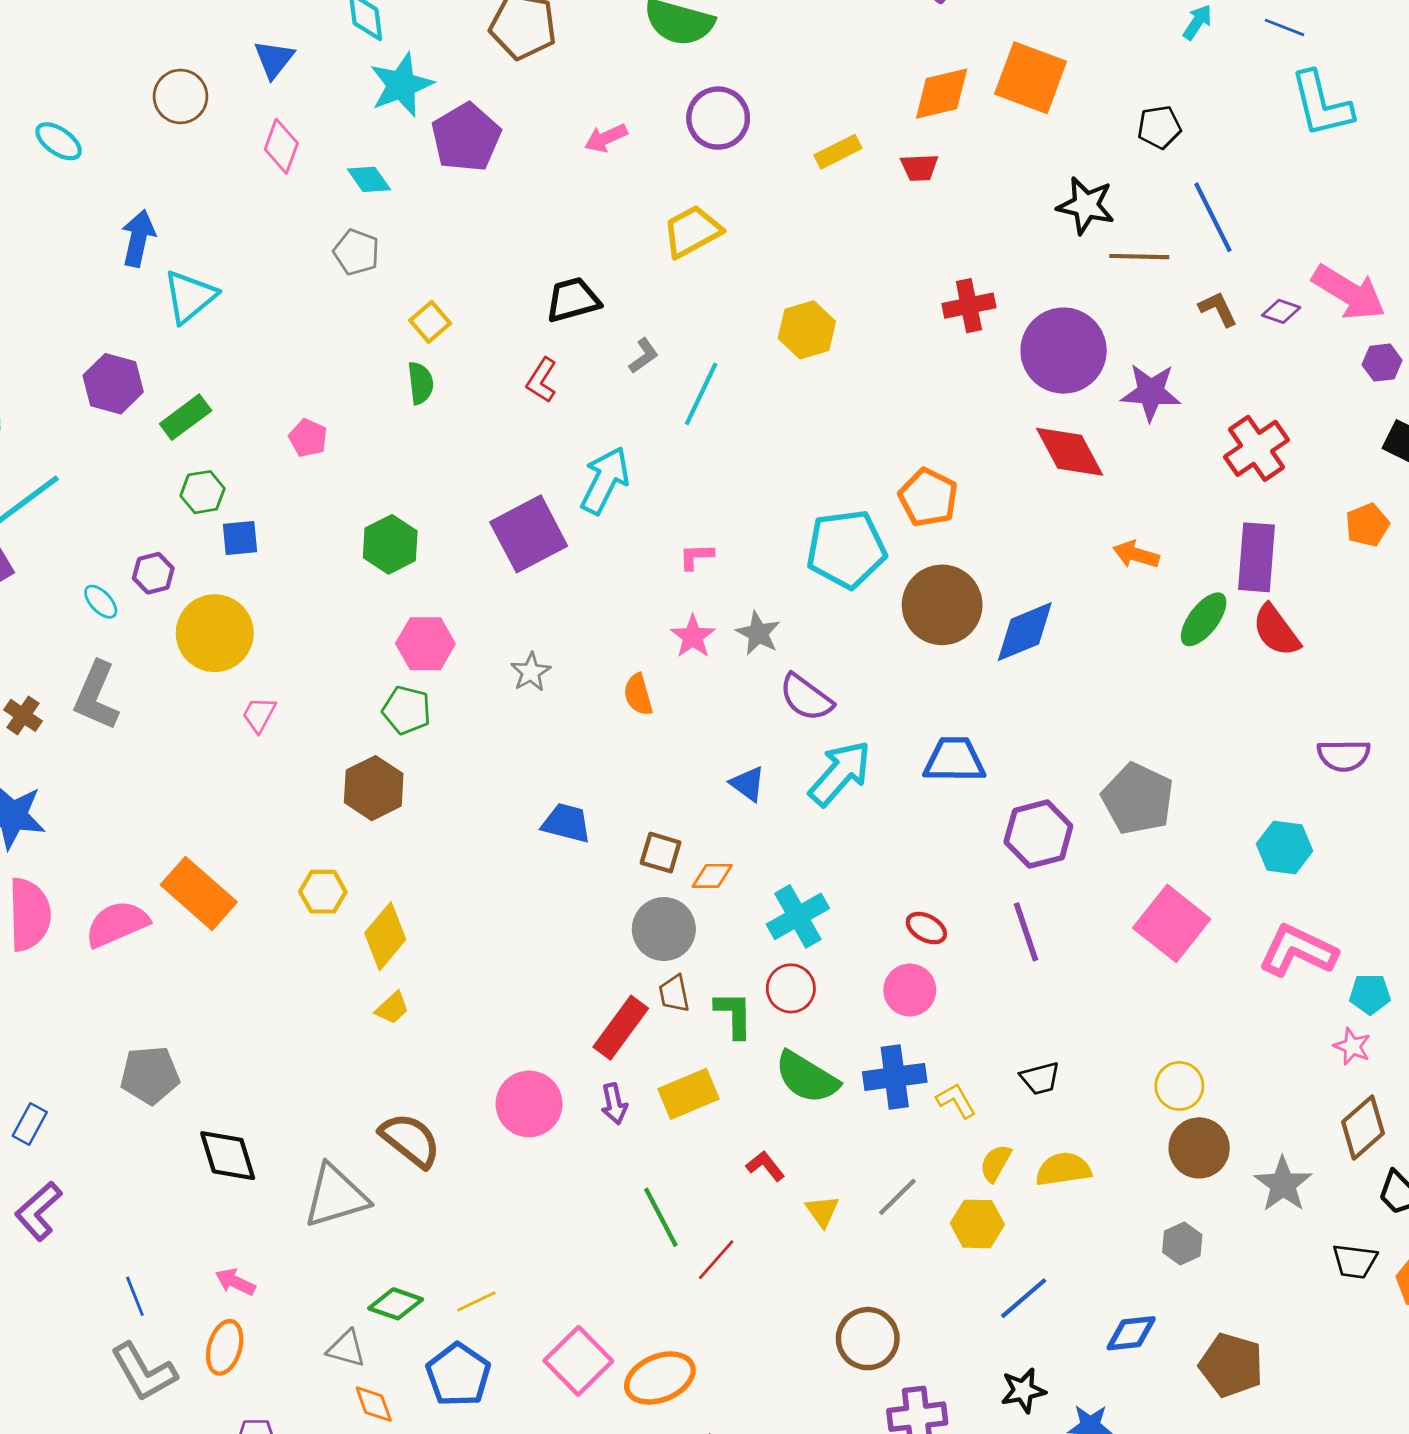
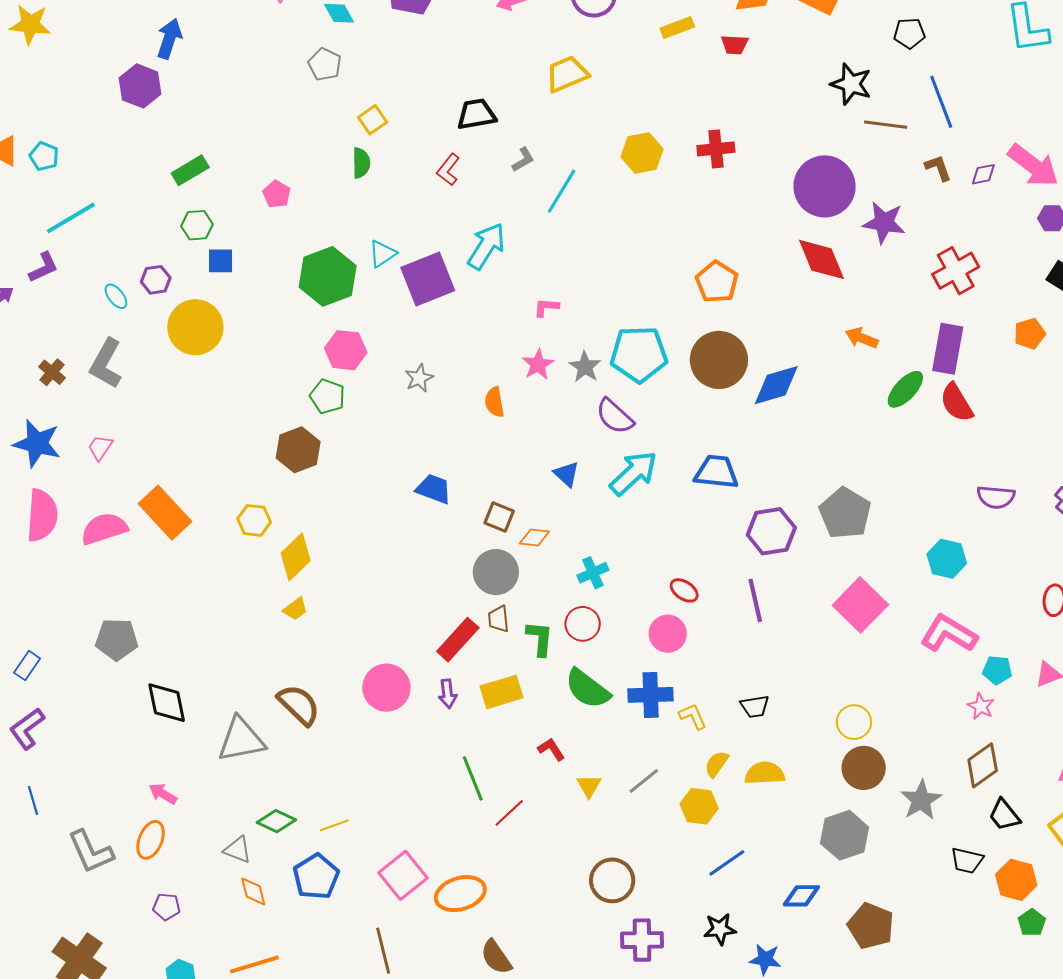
cyan triangle: (190, 297) -> (382, 254), moved, size x0.7
red cross: (969, 306) -> (716, 149), moved
purple diamond: (1281, 311) -> (983, 174), turned -36
purple hexagon: (113, 384) -> (140, 86), moved
green hexagon: (390, 544) -> (328, 276), size x1.4
cyan pentagon: (846, 549) -> (639, 354), moved
pink trapezoid: (259, 715) -> (100, 448), moved
cyan cross: (798, 916) -> (593, 573), size x0.7
gray hexagon: (1182, 1244) -> (845, 835), size x1.6
blue line: (135, 1296) -> (33, 801), moved

